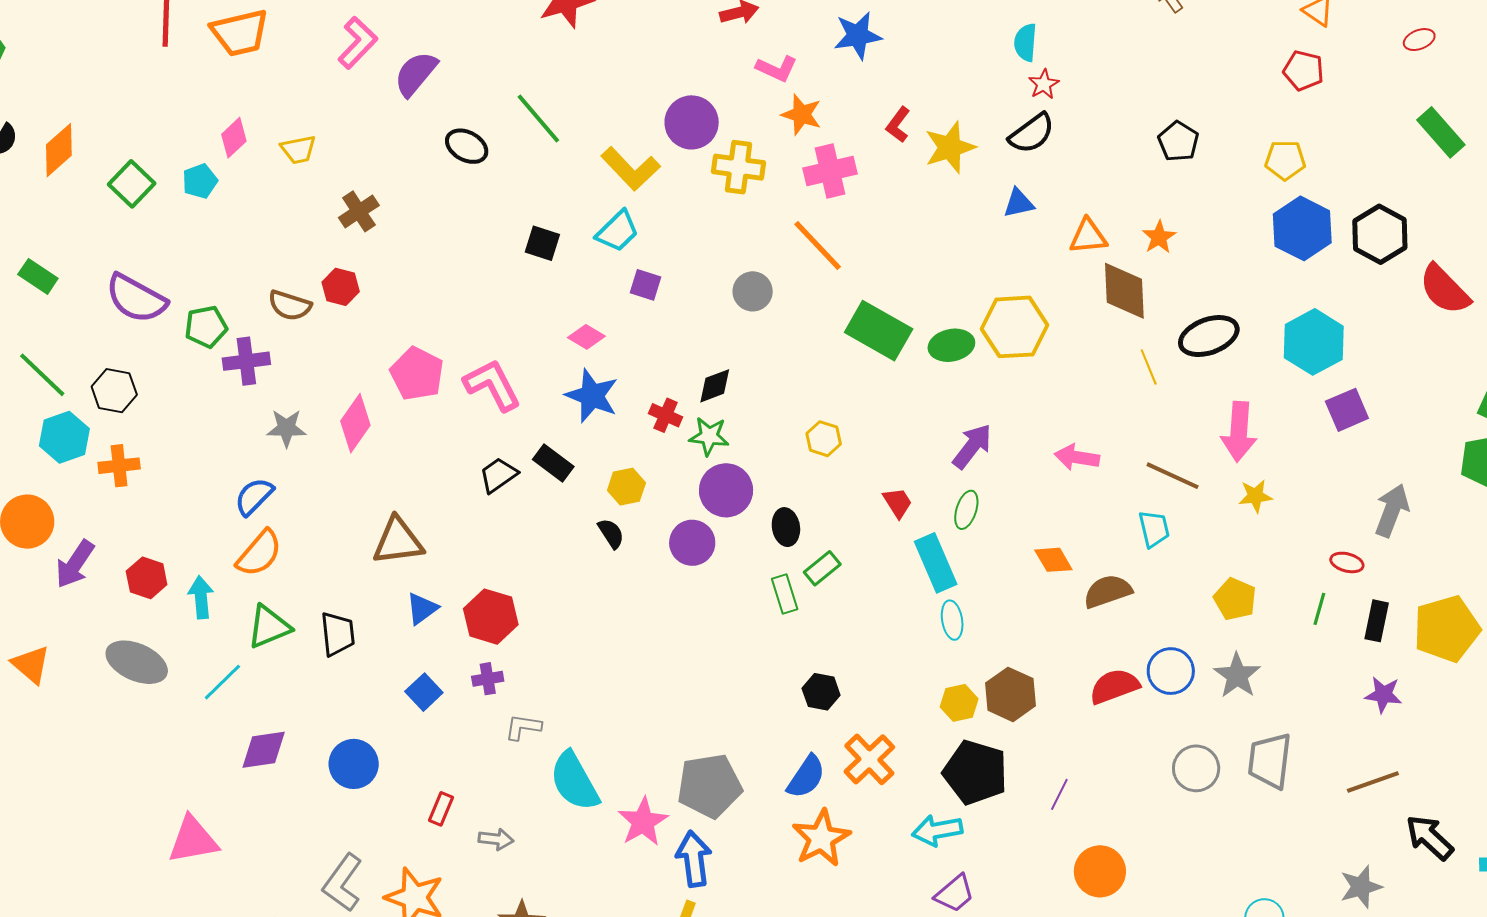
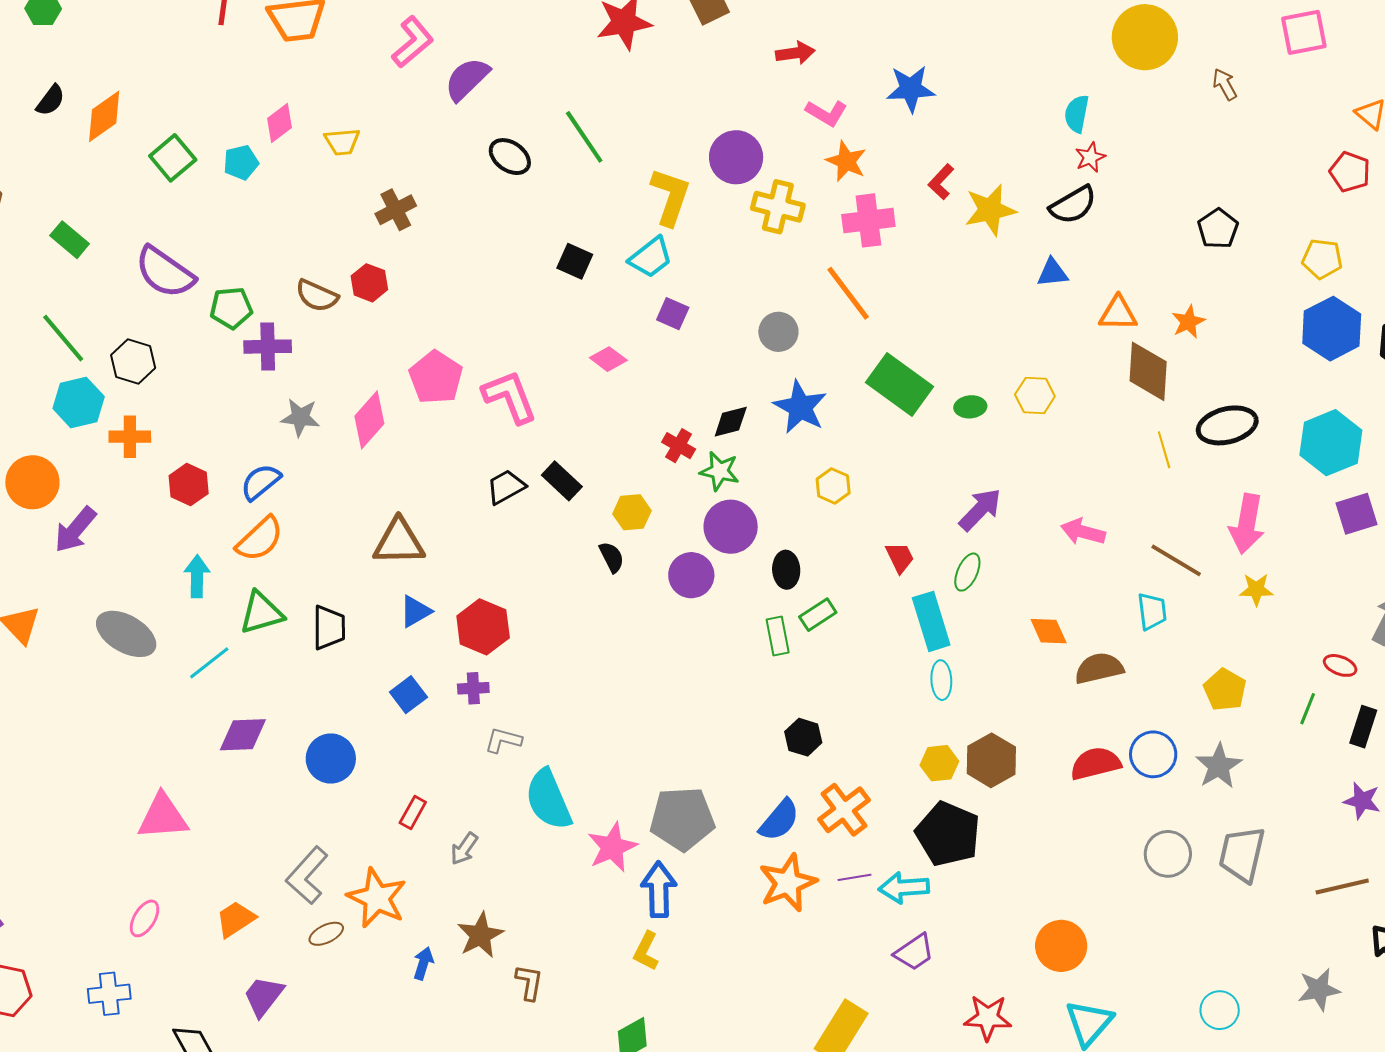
yellow L-shape: (631, 169) -> (670, 197), turned -124
yellow hexagon: (1014, 327) -> (1035, 395), size x0.6
green ellipse: (951, 345) -> (970, 407), size x0.7
blue star: (592, 396) -> (800, 407), moved
red hexagon: (147, 578) -> (189, 485), moved
purple line: (1059, 794) -> (854, 877), moved, turned 48
gray arrow: (496, 839) -> (464, 849), turned 112

